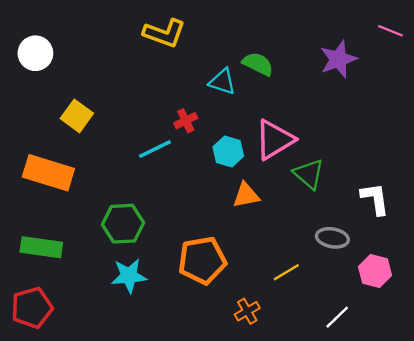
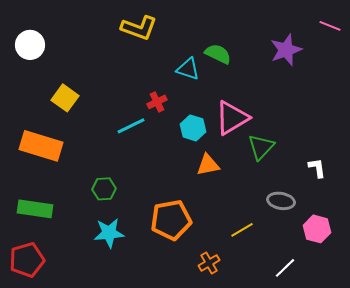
green triangle: (309, 174) -> (261, 147), turned 32
white L-shape: (375, 199) -> (317, 168), size x0.7
green hexagon: (123, 224) -> (104, 189), size x0.7

